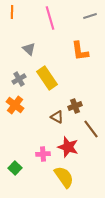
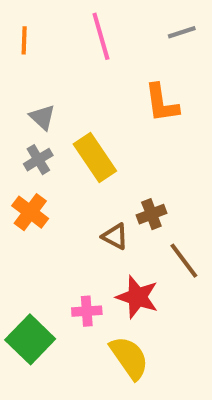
orange line: (12, 12) -> (24, 40), moved
gray triangle: (29, 49) -> (42, 117), moved
green square: (15, 168) -> (30, 339), size x1.6

